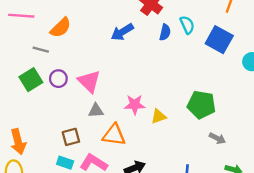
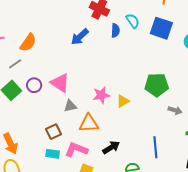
gray line: (41, 50) -> (15, 64), turned -40

